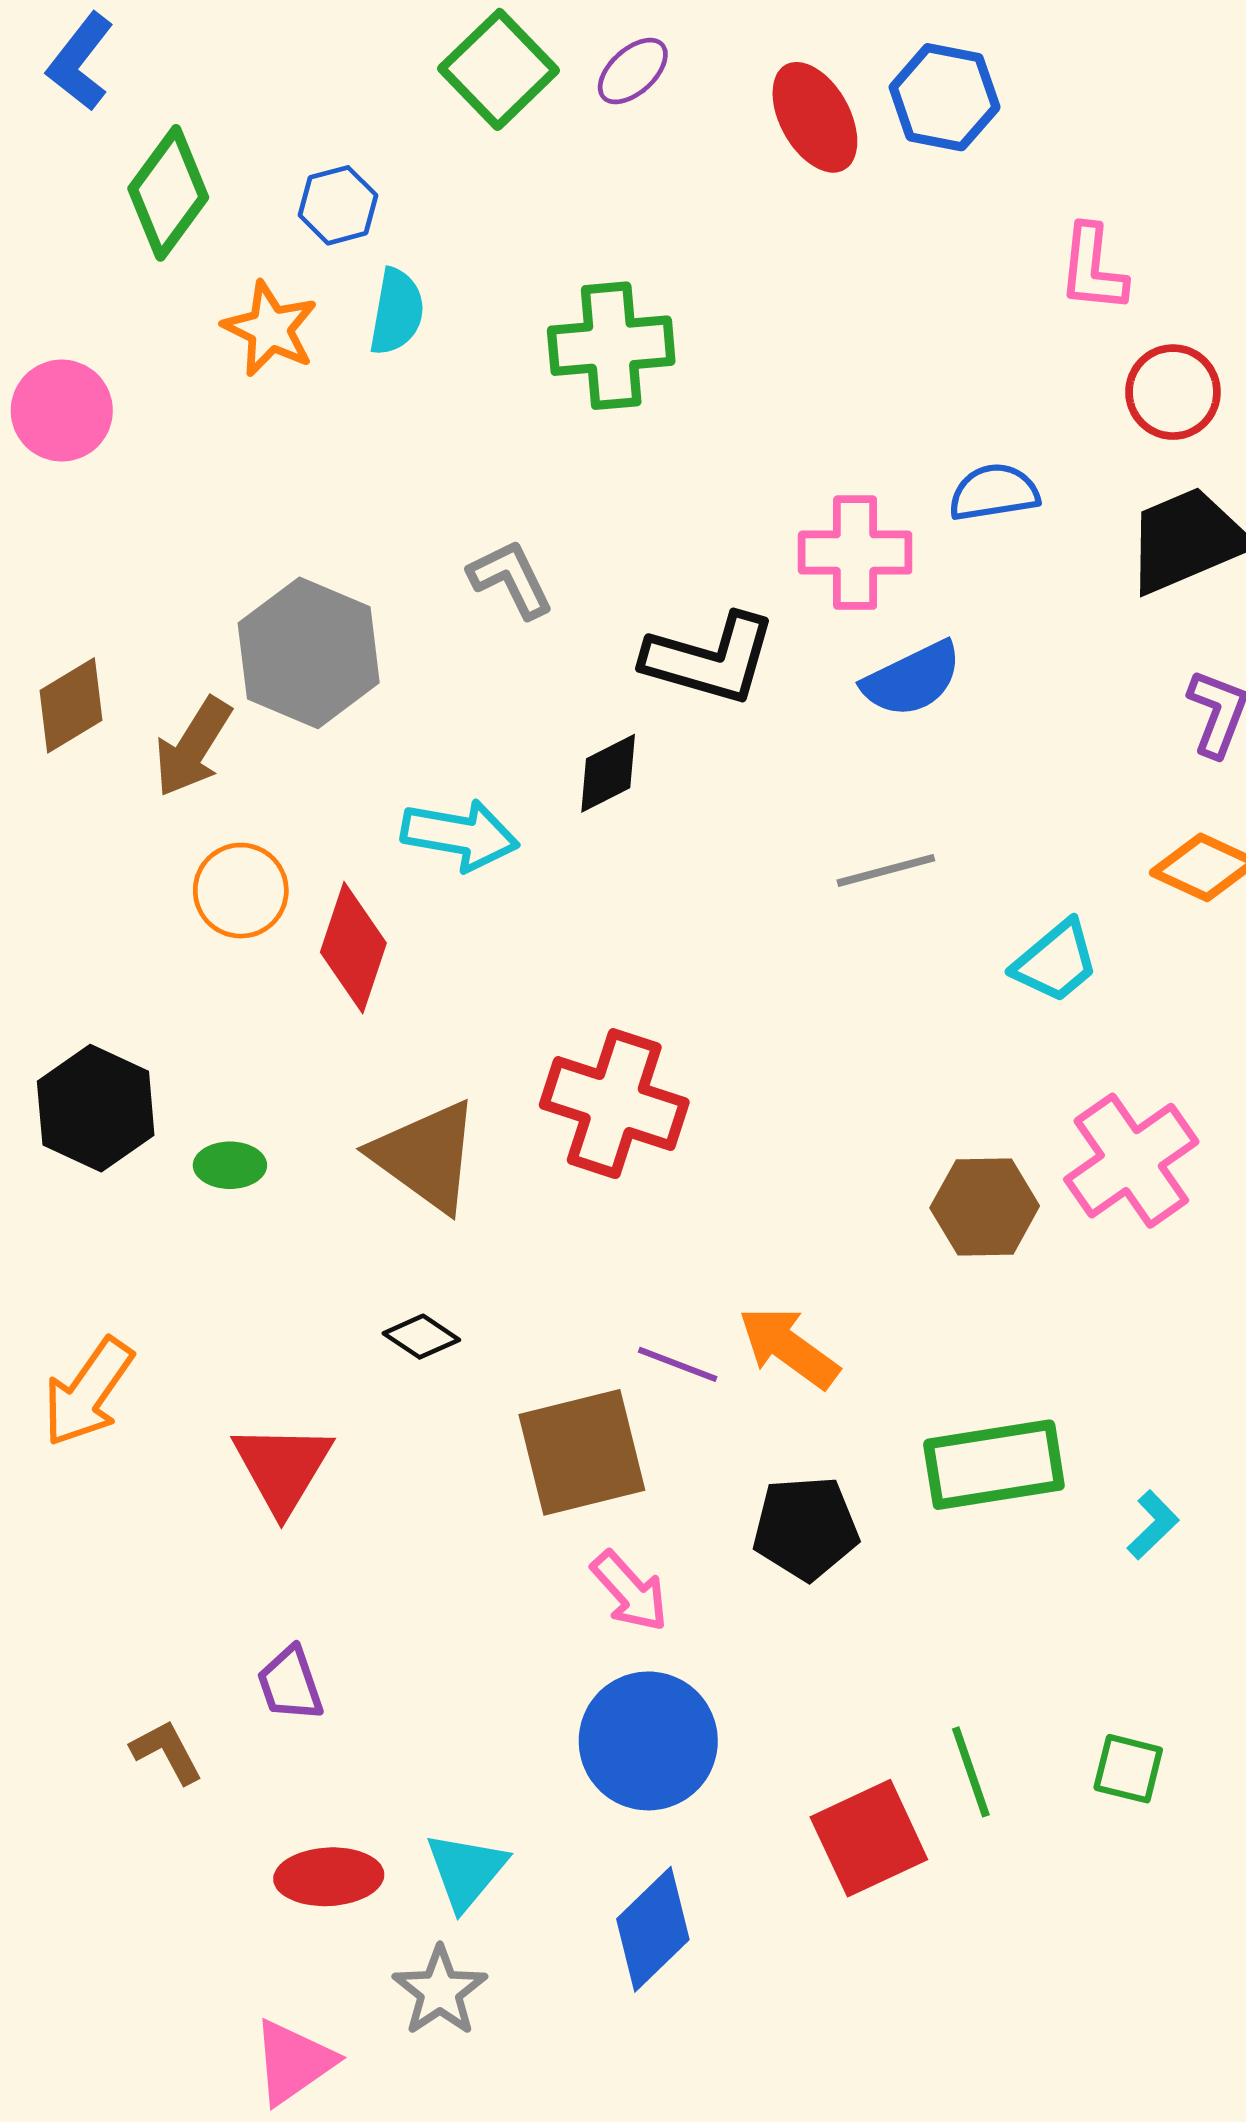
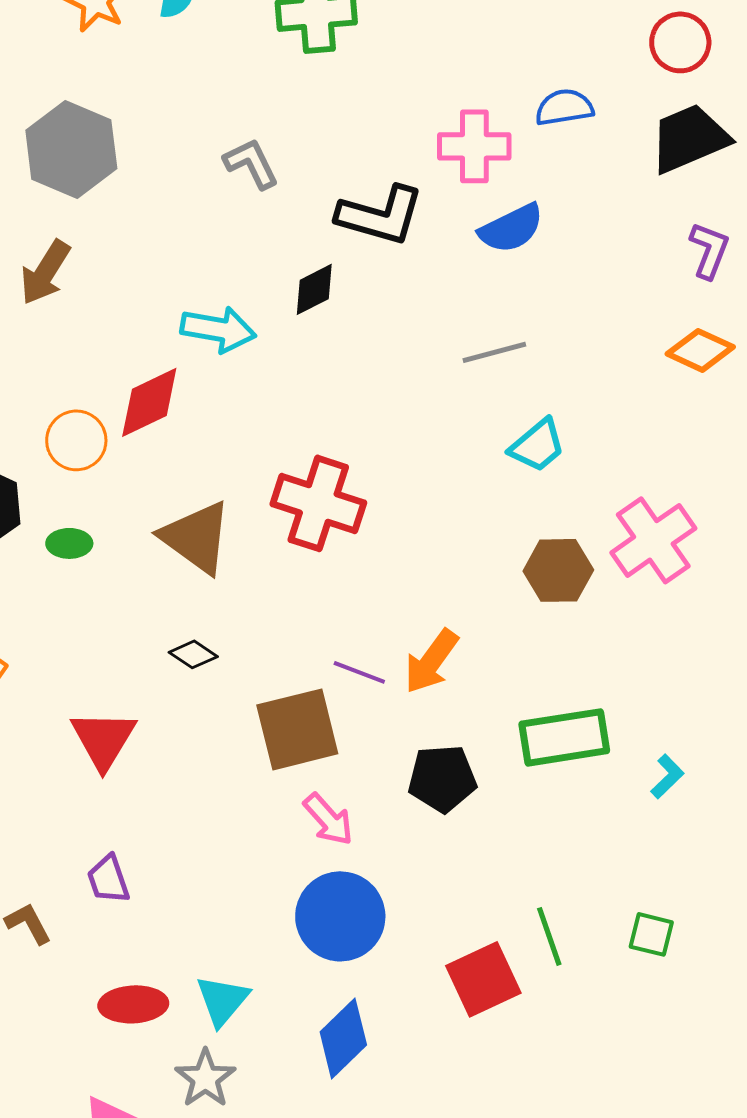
gray hexagon: (309, 653) -> (71, 149), moved
orange circle: (241, 891) -> (76, 440), moved
red diamond: (353, 948) -> (149, 402), turned 46
cyan trapezoid: (1056, 962) -> (537, 445), moved
orange arrow: (789, 1347) -> (431, 661), turned -90

